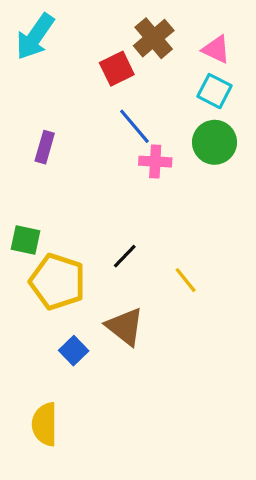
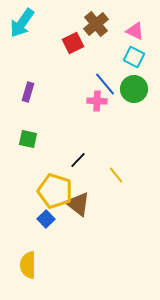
blue line: (134, 126) -> (105, 84), moved
green square: (25, 240) -> (28, 139), moved
yellow pentagon: (58, 282) -> (55, 191), moved

